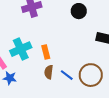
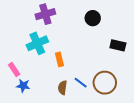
cyan cross: (21, 49) -> (37, 43), moved
brown semicircle: (49, 72) -> (62, 88), moved

